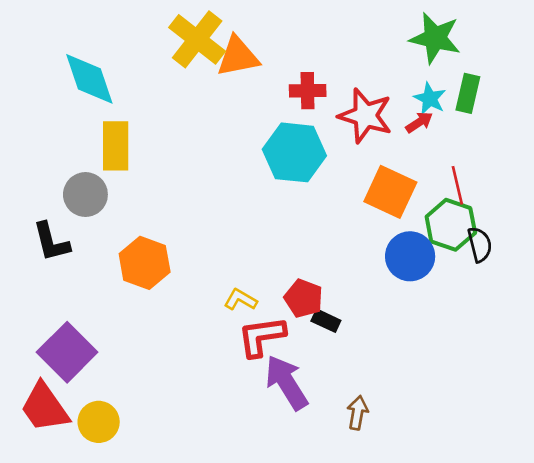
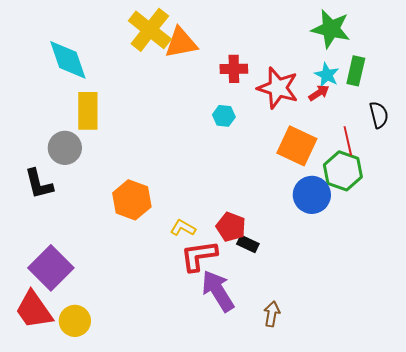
cyan hexagon: (294, 152) -> (224, 116), size x0.5
black semicircle: (480, 244) -> (379, 115), moved
orange hexagon: (145, 263) -> (132, 200), moved

